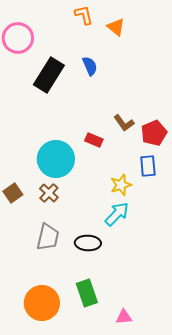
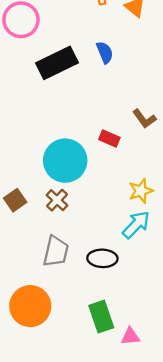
black rectangle: (49, 75) -> (57, 63), turned 32
orange circle: (42, 303) -> (30, 306), moved
pink triangle: (124, 317) -> (130, 336), moved

